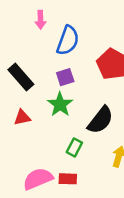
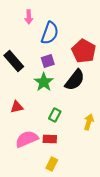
red triangle: (22, 117) -> (17, 107), moved
black semicircle: (100, 120) -> (75, 80), moved

